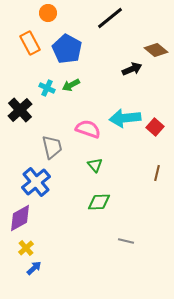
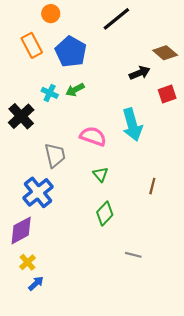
cyan arrow: (125, 118) -> (132, 125), turned -100
red square: (155, 127) -> (167, 94), moved, turned 30
brown line: (157, 173) -> (152, 186), moved
green diamond: (99, 202) -> (105, 214), turned -45

